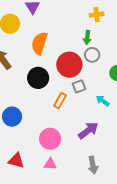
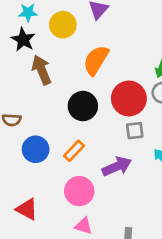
orange rectangle: (60, 101) -> (74, 151), moved
purple arrow: (88, 130) -> (117, 166), moved
pink triangle: (50, 164) -> (84, 226), moved

